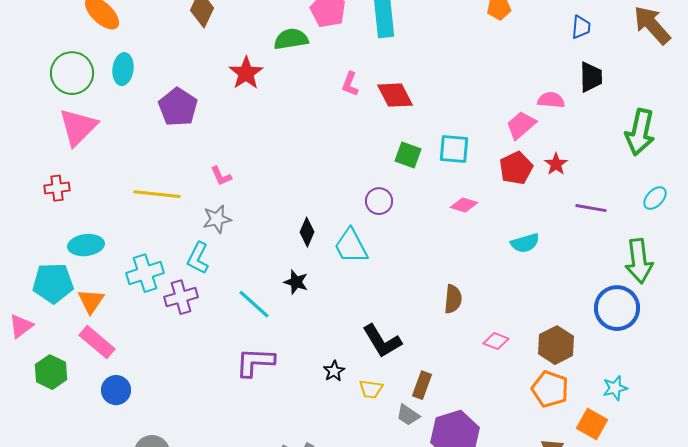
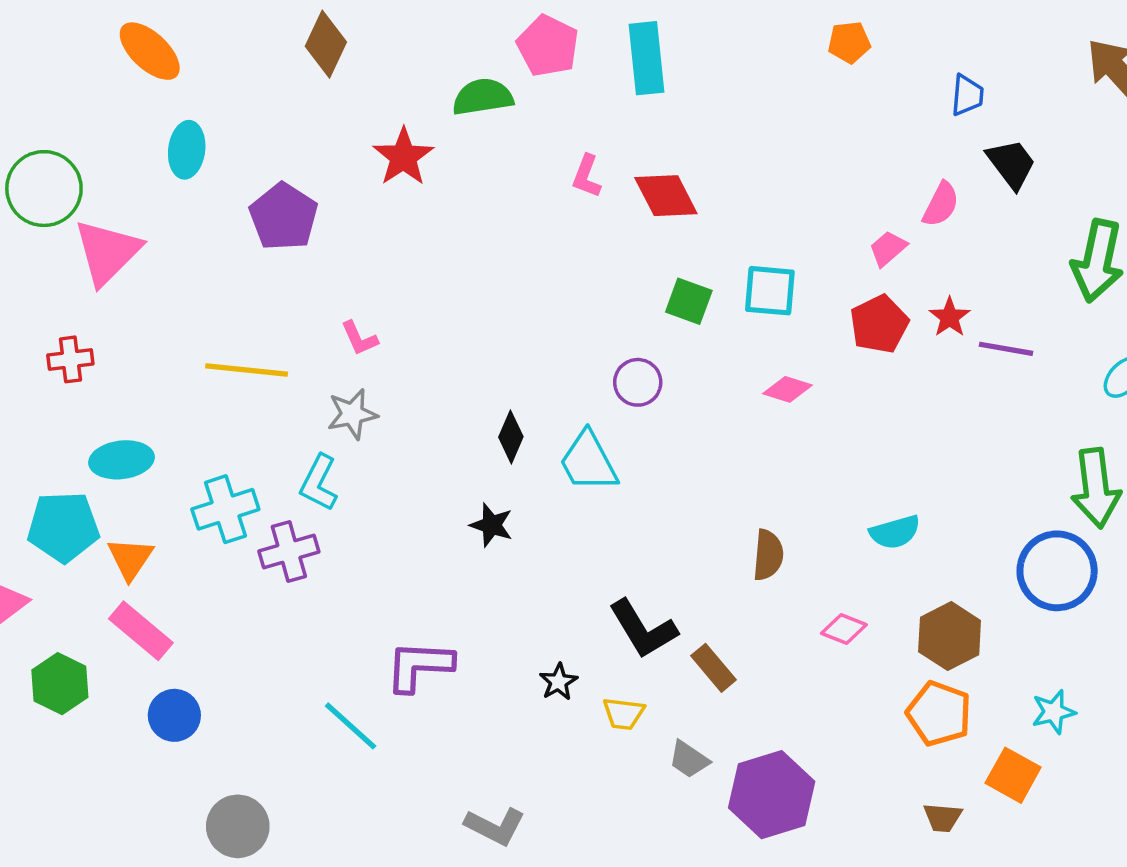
blue trapezoid: (581, 27) -> (967, 95), moved
green circle: (72, 73) -> (44, 189), moved
black trapezoid: (591, 77) -> (1011, 164), turned -36
pink semicircle: (551, 100) -> (941, 204), turned 112
pink trapezoid: (521, 125) -> (888, 248), size x0.7
purple line: (591, 208) -> (1006, 349), moved
cyan semicircle: (525, 243) -> (895, 532), moved
cyan line: (254, 304) -> (351, 726), moved
brown rectangle: (422, 385) -> (713, 668), moved, turned -60

